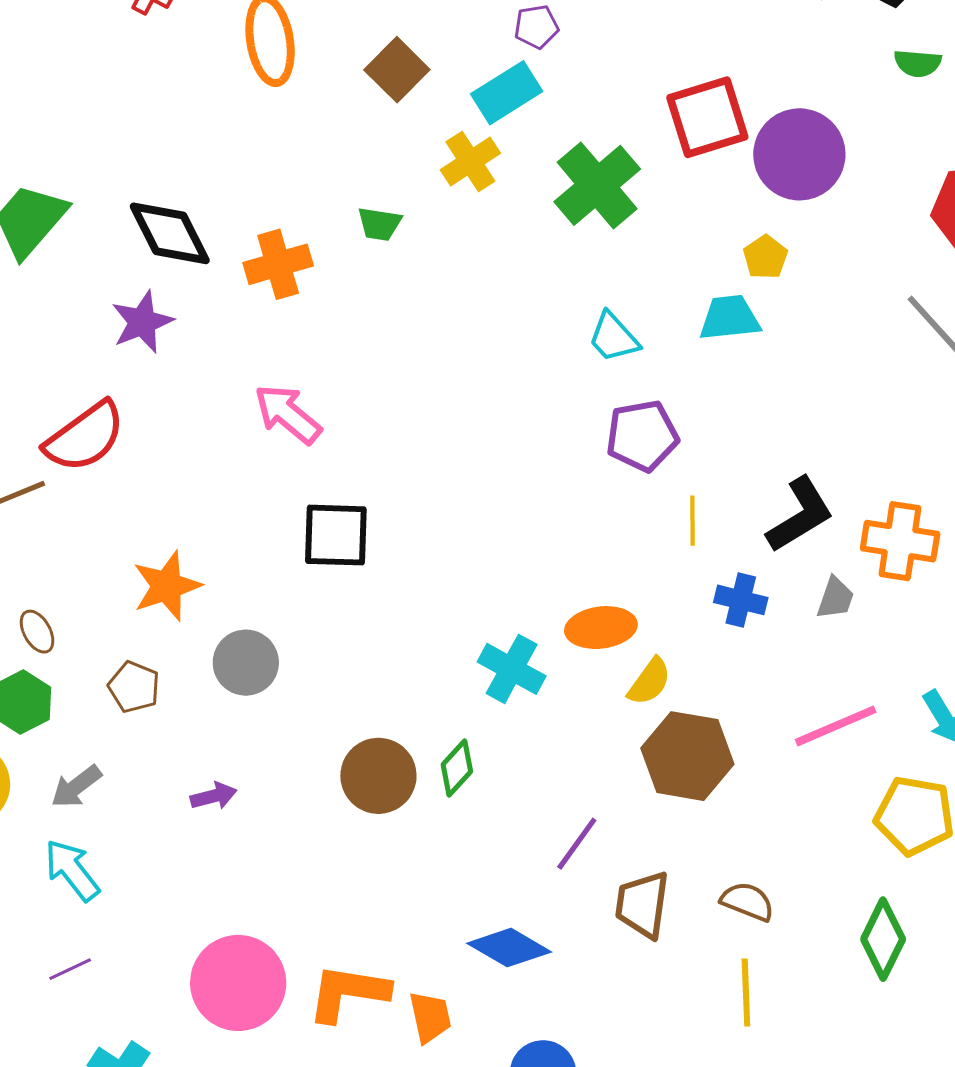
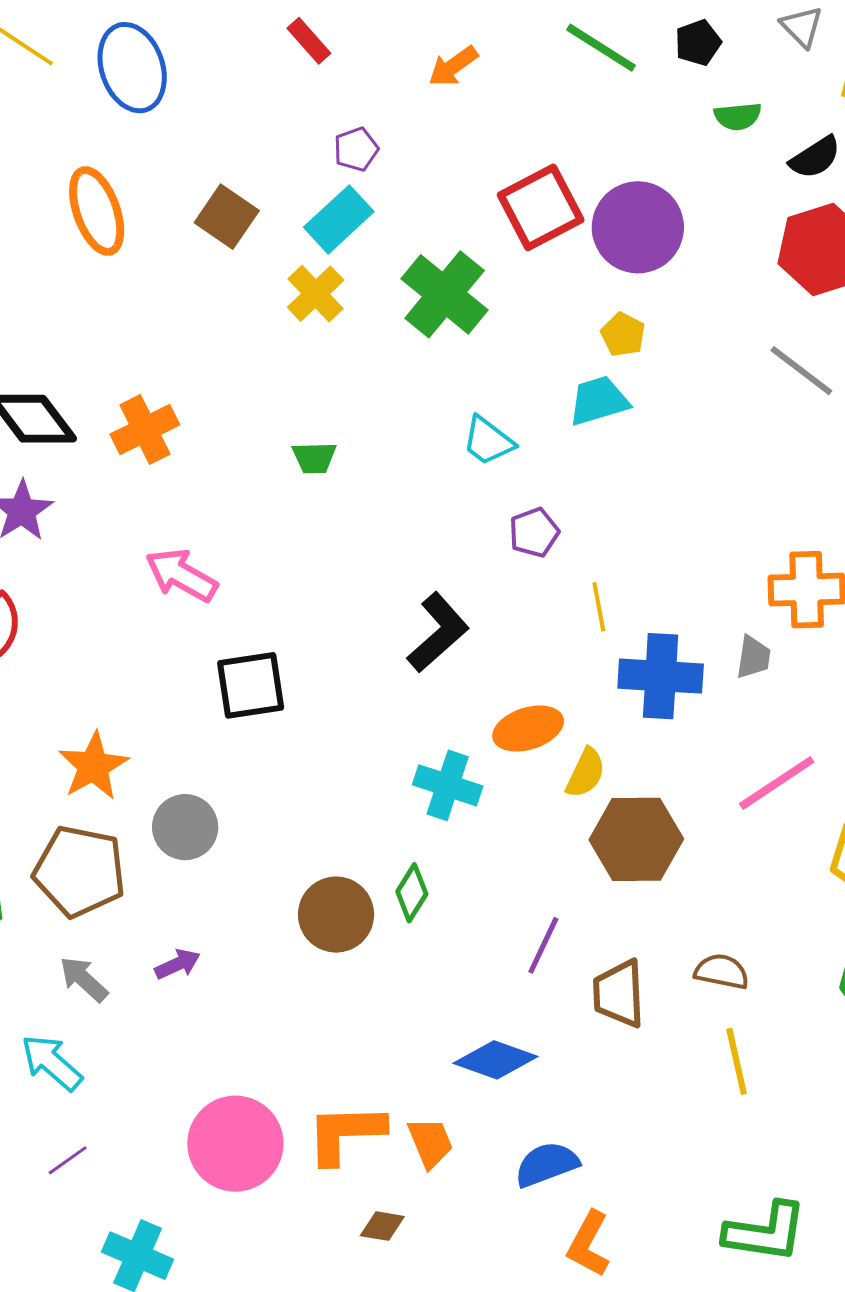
green trapezoid: (379, 224) -> (314, 458), moved
purple pentagon: (642, 436) -> (534, 532), size x0.7
black L-shape: (800, 515) -> (438, 632), moved
blue cross: (741, 600) -> (661, 676), size x1.6
brown pentagon: (134, 687) -> (80, 871), size x1.8
gray arrow: (76, 787) -> (84, 979), moved, turned 90

